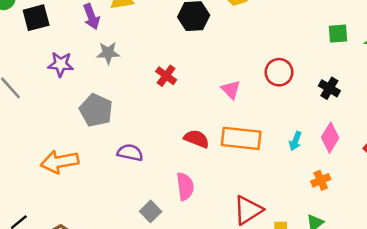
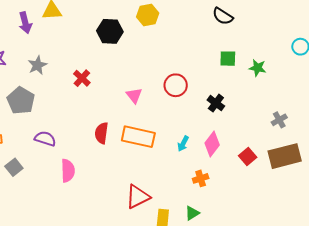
gray star: (108, 53) -> (37, 65), moved, turned -30
red semicircle: (197, 139) -> (101, 133), turned -110
pink semicircle: (185, 186) -> (68, 171), moved
gray square: (151, 211) -> (14, 167), moved

